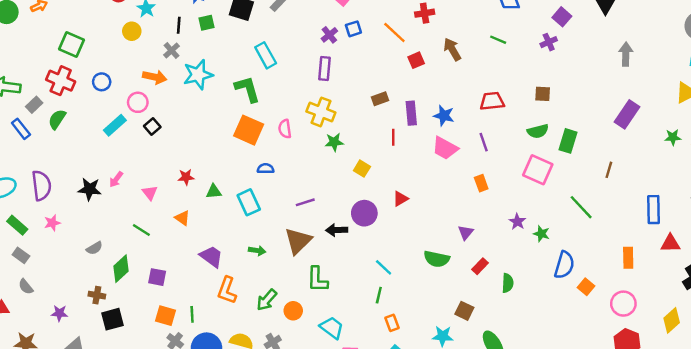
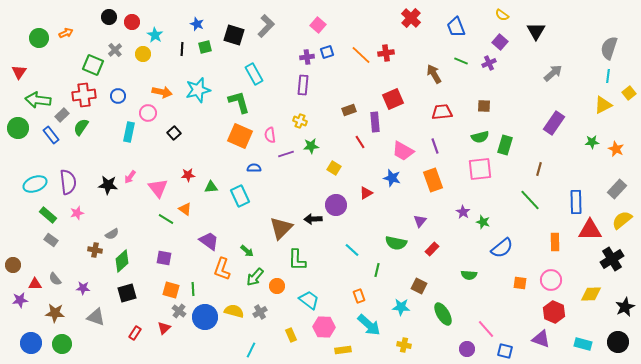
red cross: (425, 13) -> (386, 53), moved
purple cross: (329, 35) -> (307, 57), turned 32
green line: (498, 40) -> (461, 61), moved
brown arrow: (452, 49) -> (434, 74), moved
gray cross: (172, 51) -> (115, 50), moved
gray arrow: (626, 54) -> (553, 73), turned 48
red square: (416, 60) -> (393, 99), moved, size x1.5
red cross: (61, 81) -> (84, 95), turned -30
yellow cross: (321, 112) -> (300, 121), size x0.6
blue star: (444, 116) -> (392, 178), moved
cyan rectangle: (115, 125) -> (129, 132), turned -36
black square: (152, 126) -> (174, 133), moved
red line: (393, 137) -> (360, 142), turned -32
pink square: (538, 170) -> (480, 169), turned -30
orange rectangle: (481, 183) -> (433, 180), size x1.6
pink triangle: (150, 193) -> (158, 188), size x1.5
purple line: (305, 202) -> (286, 154), moved
green line: (581, 207) -> (530, 200), moved
green line: (141, 230) -> (166, 219), moved
red triangle: (670, 243) -> (590, 230), size x1.4
green arrow: (257, 251) -> (247, 251), moved, turned 32
blue semicircle: (564, 265) -> (502, 248), turned 35
green diamond: (121, 269) -> (122, 261), moved
green semicircle: (508, 283) -> (469, 275), moved, turned 91
gray semicircle: (26, 287) -> (55, 279), moved
orange square: (586, 287) -> (520, 283), moved, turned -32
brown cross: (97, 295) -> (95, 250), moved
green line: (379, 295) -> (377, 270), moved
yellow diamond: (672, 320) -> (591, 294), turned 40

